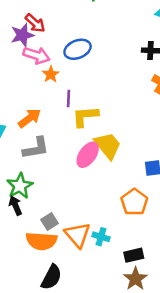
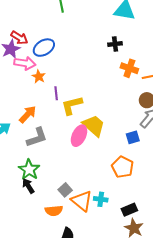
blue ellipse: (78, 49) -> (44, 48), moved
gray square: (50, 221) -> (65, 190), moved
orange semicircle: (41, 241) -> (54, 211), size x0.7

